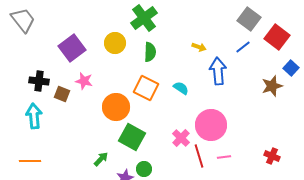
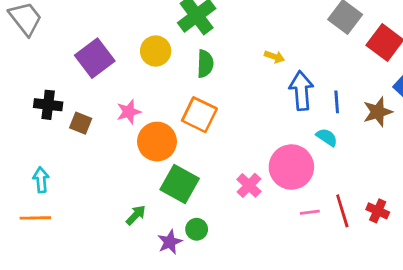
blue line: (243, 47) -> (337, 102), moved, turned -56
pink star: (84, 81) -> (129, 112), moved, turned -30
cyan semicircle: (181, 88) -> (327, 137), moved
cyan arrow: (34, 116) -> (41, 180), moved, size x0.7
red line: (199, 156) -> (342, 211), moved

